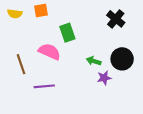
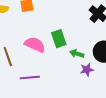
green rectangle: (67, 33) -> (59, 39), moved

